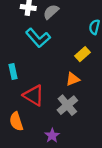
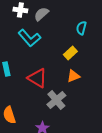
orange triangle: (73, 79) -> (73, 76), moved
red triangle: (34, 95) -> (37, 78), moved

